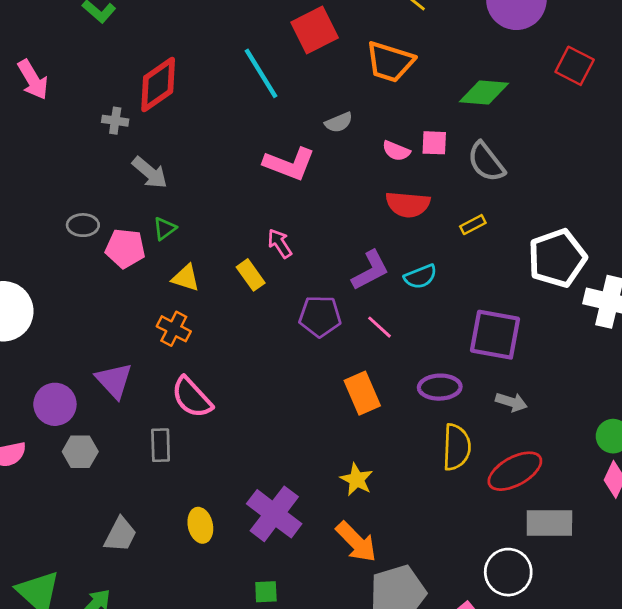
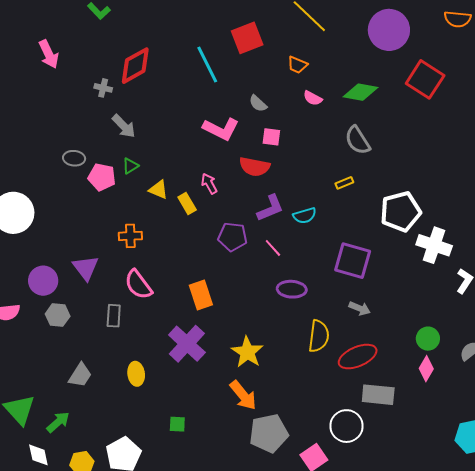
orange trapezoid: (390, 62) -> (297, 65), size x0.6
red square: (575, 66) -> (425, 79), size x1.4
gray semicircle: (339, 122) -> (258, 103), turned 60
pink square: (434, 143) -> (271, 137), moved
pink semicircle: (396, 151) -> (313, 98), moved
red semicircle: (408, 204) -> (255, 167), moved
yellow triangle: (186, 278) -> (158, 190), moved
orange cross: (174, 329) -> (130, 236), turned -35
purple ellipse: (440, 387) -> (292, 289), moved
orange rectangle: (362, 393) -> (201, 295), moved
yellow star: (357, 480) -> (247, 352), size x1.4
purple cross: (274, 514) -> (187, 344), moved

